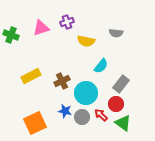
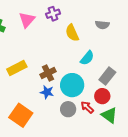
pink triangle: (41, 28) -> (27, 20), turned -30
yellow semicircle: (86, 41) -> (72, 33), turned 54
blue star: (65, 111) -> (47, 92), moved
orange square: (35, 123) -> (21, 115), turned -30

